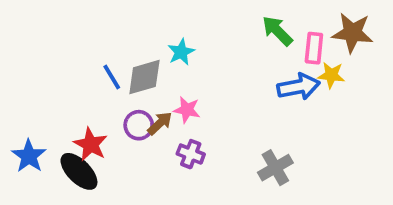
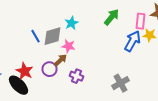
green arrow: (277, 31) -> (112, 17), moved, turned 84
blue arrow: (299, 87) -> (132, 41), turned -50
pink star: (187, 110) -> (68, 46), moved
purple circle: (139, 125) -> (50, 69), moved

